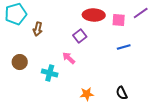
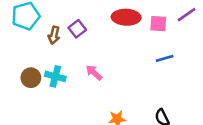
purple square: (80, 36) -> (77, 29), moved
cyan cross: (50, 73) -> (55, 76), moved

